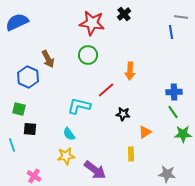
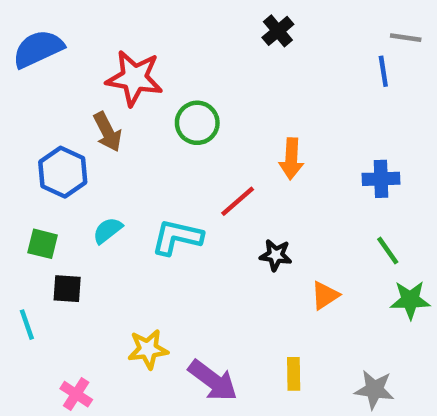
red star: (92, 23) -> (134, 78), moved
blue cross: (174, 92) -> (381, 179), moved
cyan semicircle: (69, 134) -> (108, 230), moved, turned 88
yellow rectangle: (131, 154) -> (294, 374), moved

